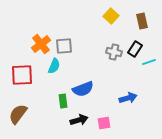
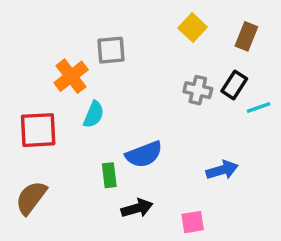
brown rectangle: (142, 21) -> (246, 36), turned 35
gray square: (64, 46) -> (111, 50), moved
pink square: (104, 123) -> (193, 222), moved

